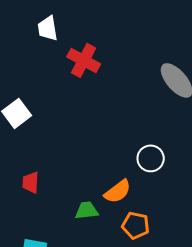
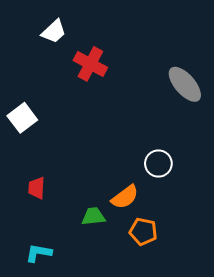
white trapezoid: (48, 28) -> (54, 31), turned -124

